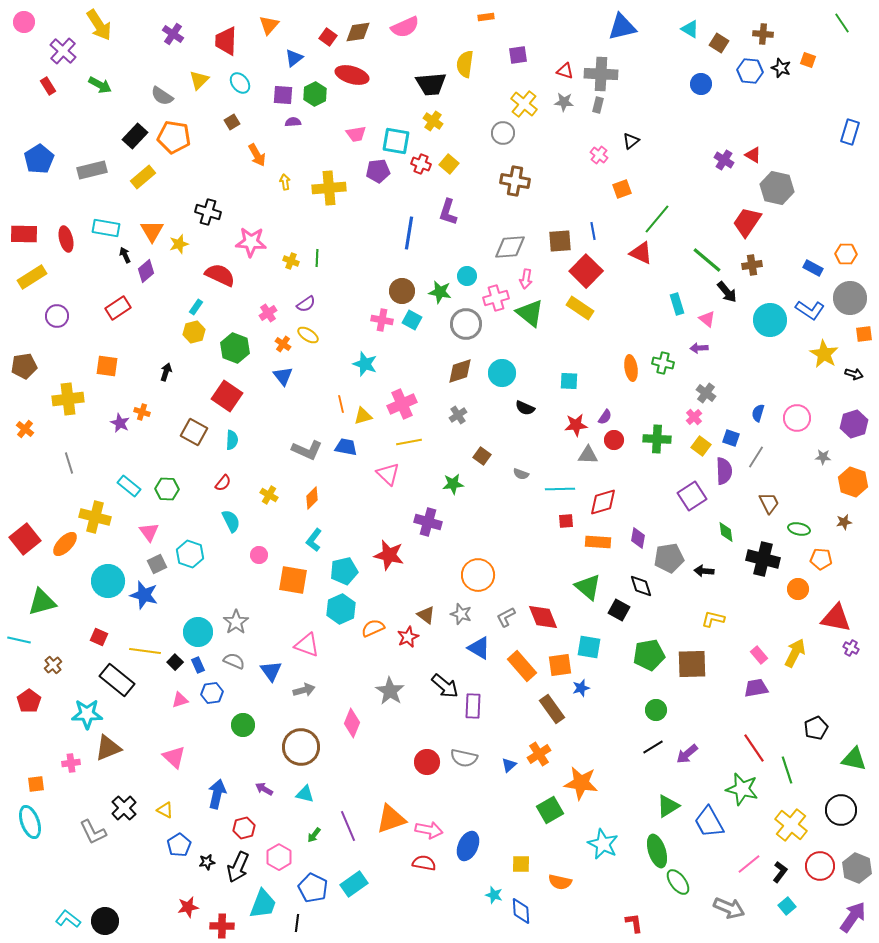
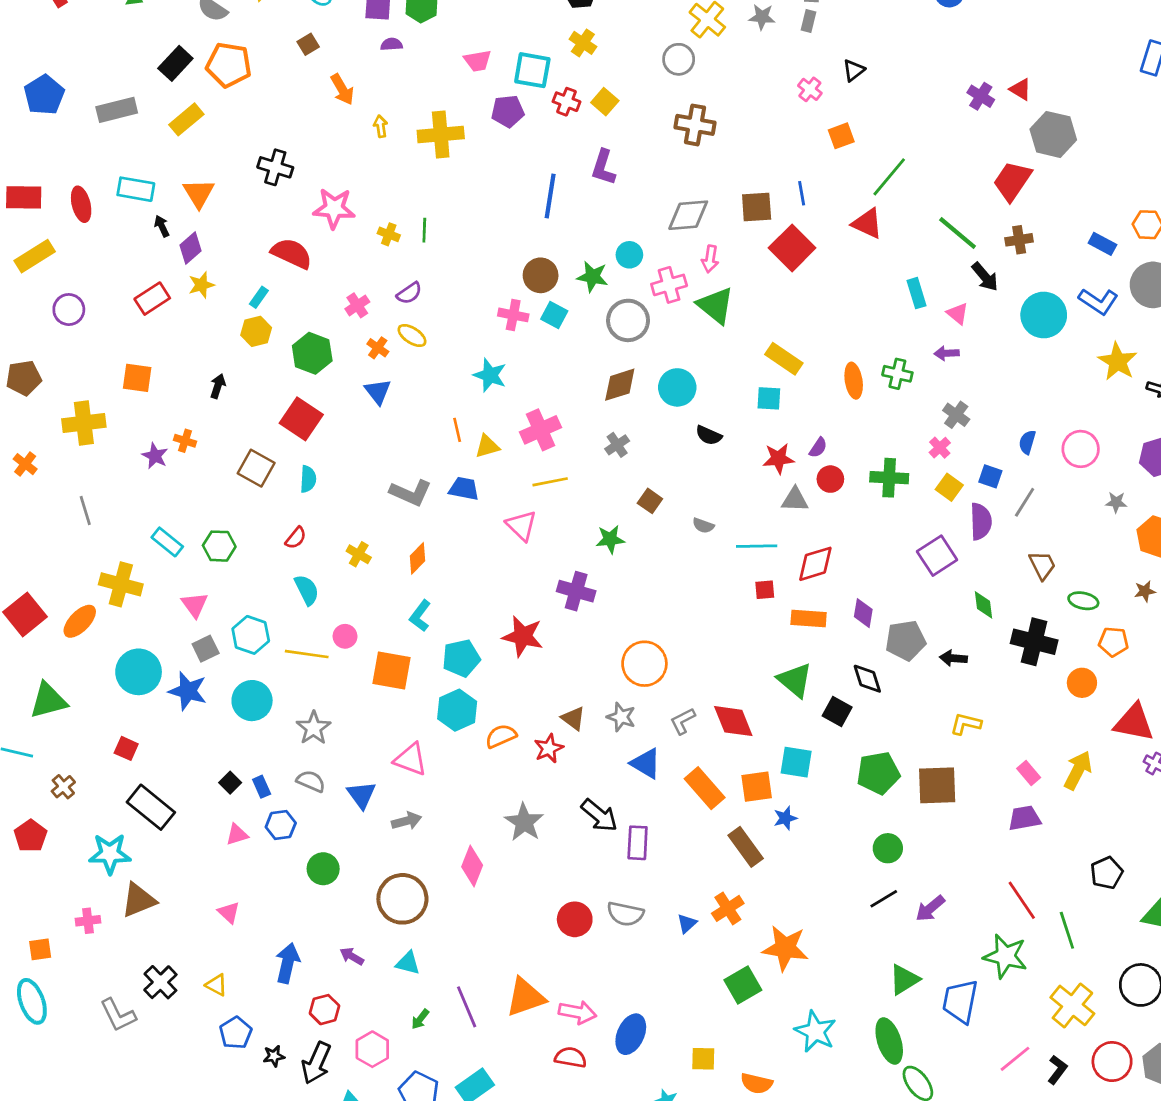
yellow star: (179, 244) -> (201, 285), moved
yellow rectangle: (580, 308) -> (784, 359), moved
cyan circle: (198, 632) -> (252, 701), moved
yellow line: (145, 651) -> (307, 654), moved
pink triangle: (174, 757) -> (229, 912), size x0.7
blue trapezoid: (709, 822) -> (960, 1001), turned 40

